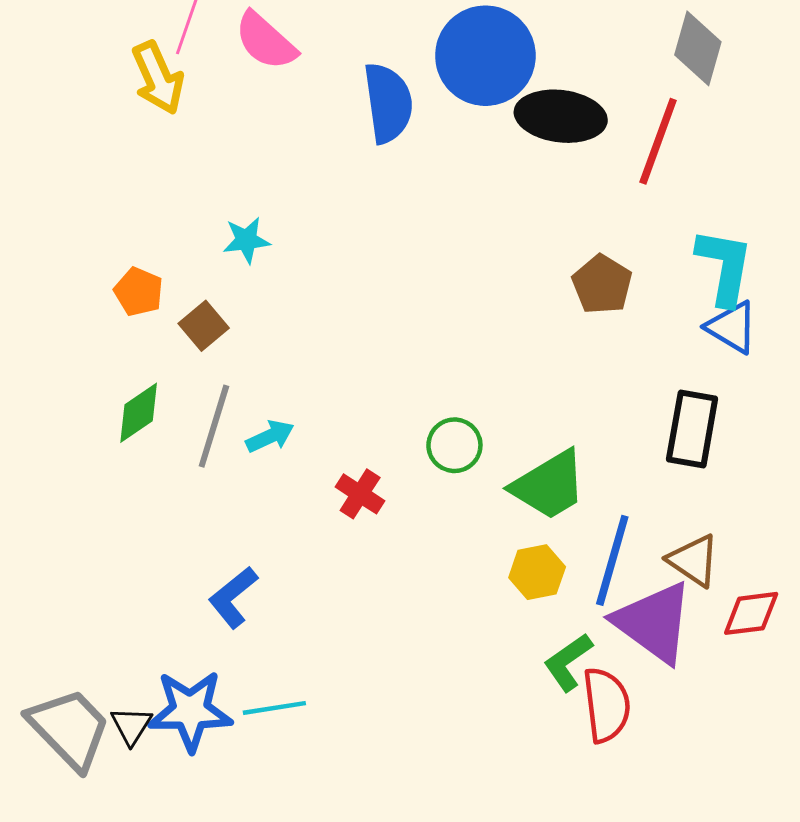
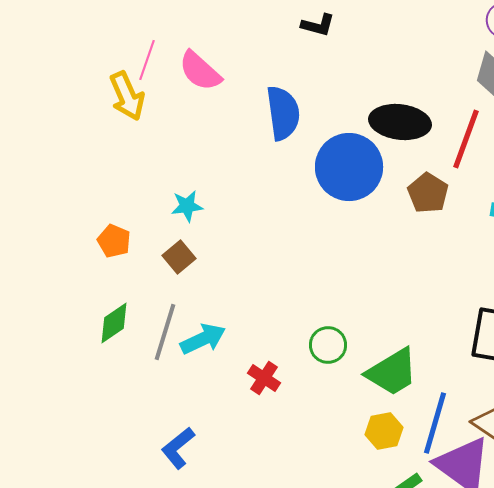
blue circle: (485, 56) -> (349, 167), moved
brown pentagon: (602, 284) -> (428, 193), moved
brown square: (204, 326) -> (179, 257), moved
cyan arrow: (270, 436) -> (203, 339), size x1.4

